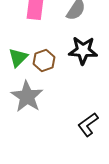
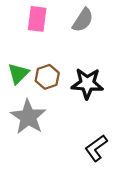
black star: (83, 50) -> (87, 83), moved

